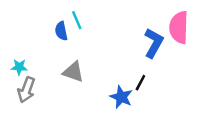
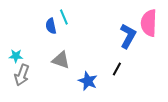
blue star: (121, 97) -> (88, 81), moved

